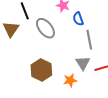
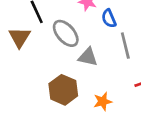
gray triangle: (83, 63) -> (88, 57), moved, turned -42

